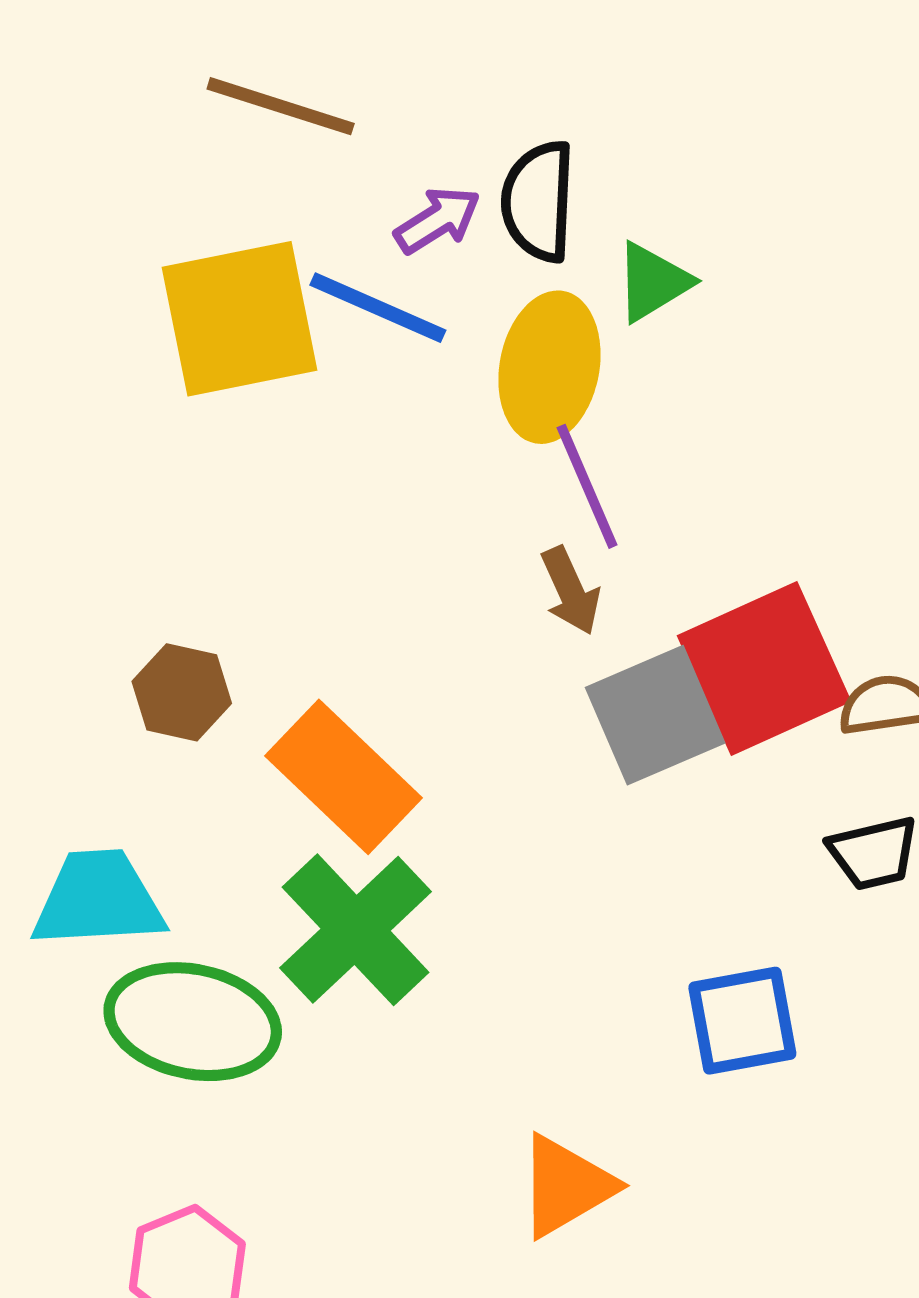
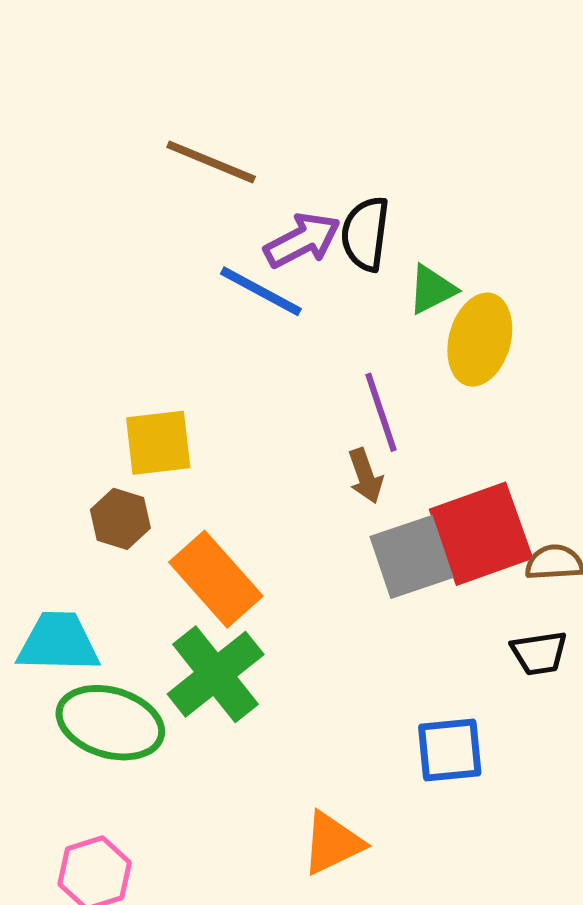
purple arrow: (437, 220) -> (302, 240), size x1.4
yellow square: (239, 319) -> (158, 443), moved, size x0.7
yellow ellipse: (549, 367) -> (480, 340), moved

